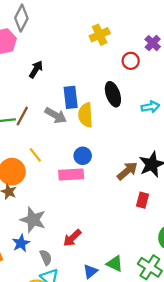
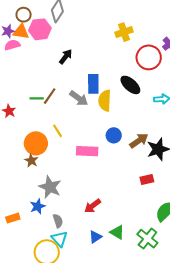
red circle: (131, 61) -> (149, 57), size x1.6
black ellipse: (113, 94) -> (130, 85), turned -35
blue circle: (83, 156) -> (114, 135), moved
brown arrow: (127, 171) -> (139, 141), moved
red rectangle: (142, 200) -> (147, 180), turned 56
red arrow: (72, 238) -> (93, 206), moved

